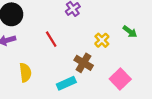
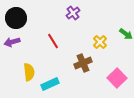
brown cross: (84, 63) -> (83, 63), turned 36
cyan rectangle: (66, 83) -> (50, 84), moved

